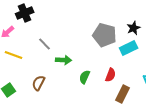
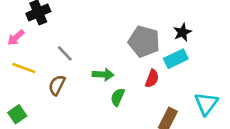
green arrow: (64, 60) -> (103, 75), moved
red semicircle: (111, 75) -> (152, 79), moved
brown semicircle: (39, 83) -> (57, 85), moved

